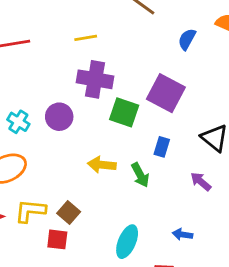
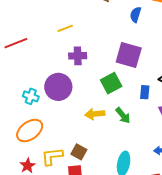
purple cross: (95, 79) -> (78, 56), size x0.7
green square: (124, 112) -> (111, 83), moved, turned -35
purple circle: (59, 117) -> (58, 87), size x1.4
blue rectangle: (162, 147) -> (145, 92), moved

